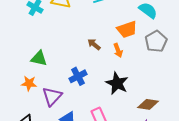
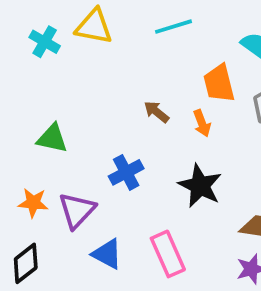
orange trapezoid: (127, 29) -> (219, 83), turned 95
orange star: (29, 83) -> (33, 203), moved

